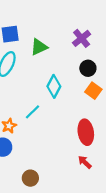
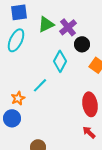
purple cross: (82, 38) -> (68, 27), moved
black circle: (88, 68) -> (82, 44), moved

